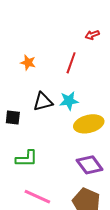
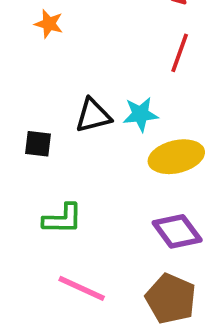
orange star: (28, 63) -> (49, 24), moved
red line: (71, 63) -> (180, 53), moved

